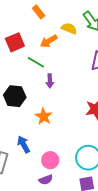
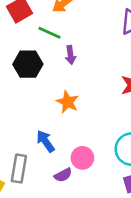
black hexagon: (15, 96) -> (28, 64), moved
purple semicircle: (46, 180) -> (63, 175), moved

